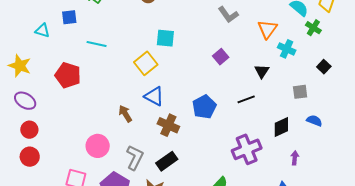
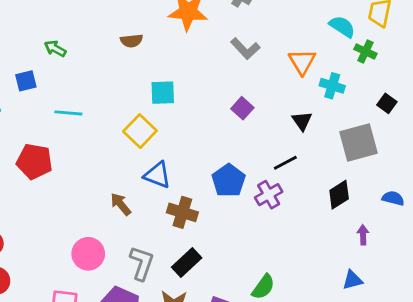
gray square: (300, 92) -> (358, 143), size x1.8
blue semicircle: (314, 121) -> (393, 198), moved
purple cross: (247, 149) -> (269, 195), moved, size x0.7

